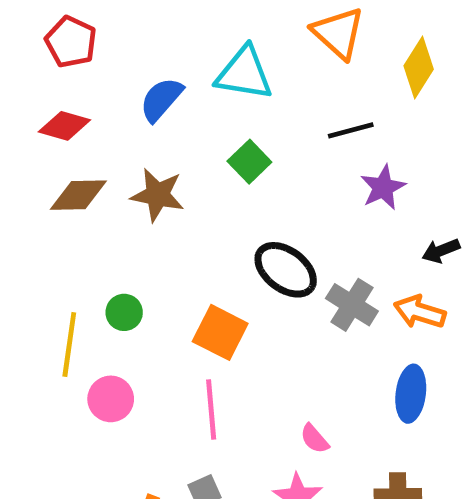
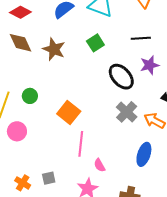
brown diamond: (78, 195) -> (20, 43), turned 55
black ellipse: (286, 270) -> (121, 77), moved
pink line: (211, 410) -> (81, 144), moved

